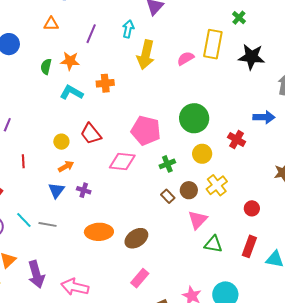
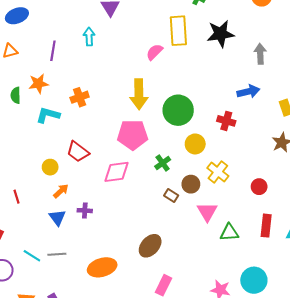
yellow arrow: (146, 55) -> (139, 94), moved
orange ellipse: (99, 232) -> (102, 267), moved

